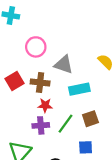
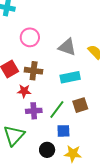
gray triangle: (64, 65) -> (67, 47), moved
red star: (45, 105) -> (24, 91), moved
blue square: (86, 147) -> (63, 131), moved

